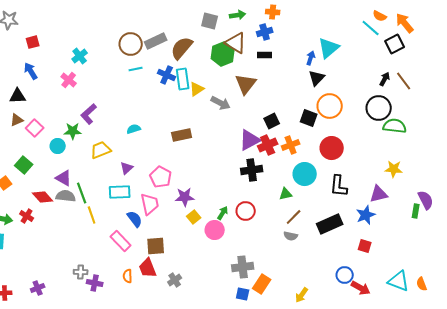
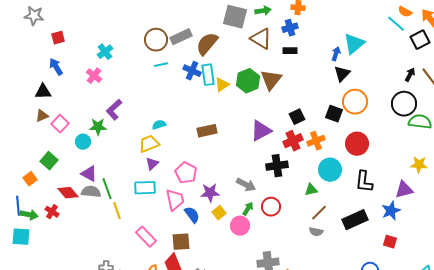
gray square: (210, 21) -> (235, 17), size x1.4
green hexagon: (223, 54) -> (248, 81), moved
gray arrow: (221, 103) -> (246, 185), moved
purple triangle: (250, 140) -> (261, 131), moved
yellow trapezoid: (101, 150) -> (149, 144), moved
blue semicircle: (135, 219) -> (192, 215), moved

